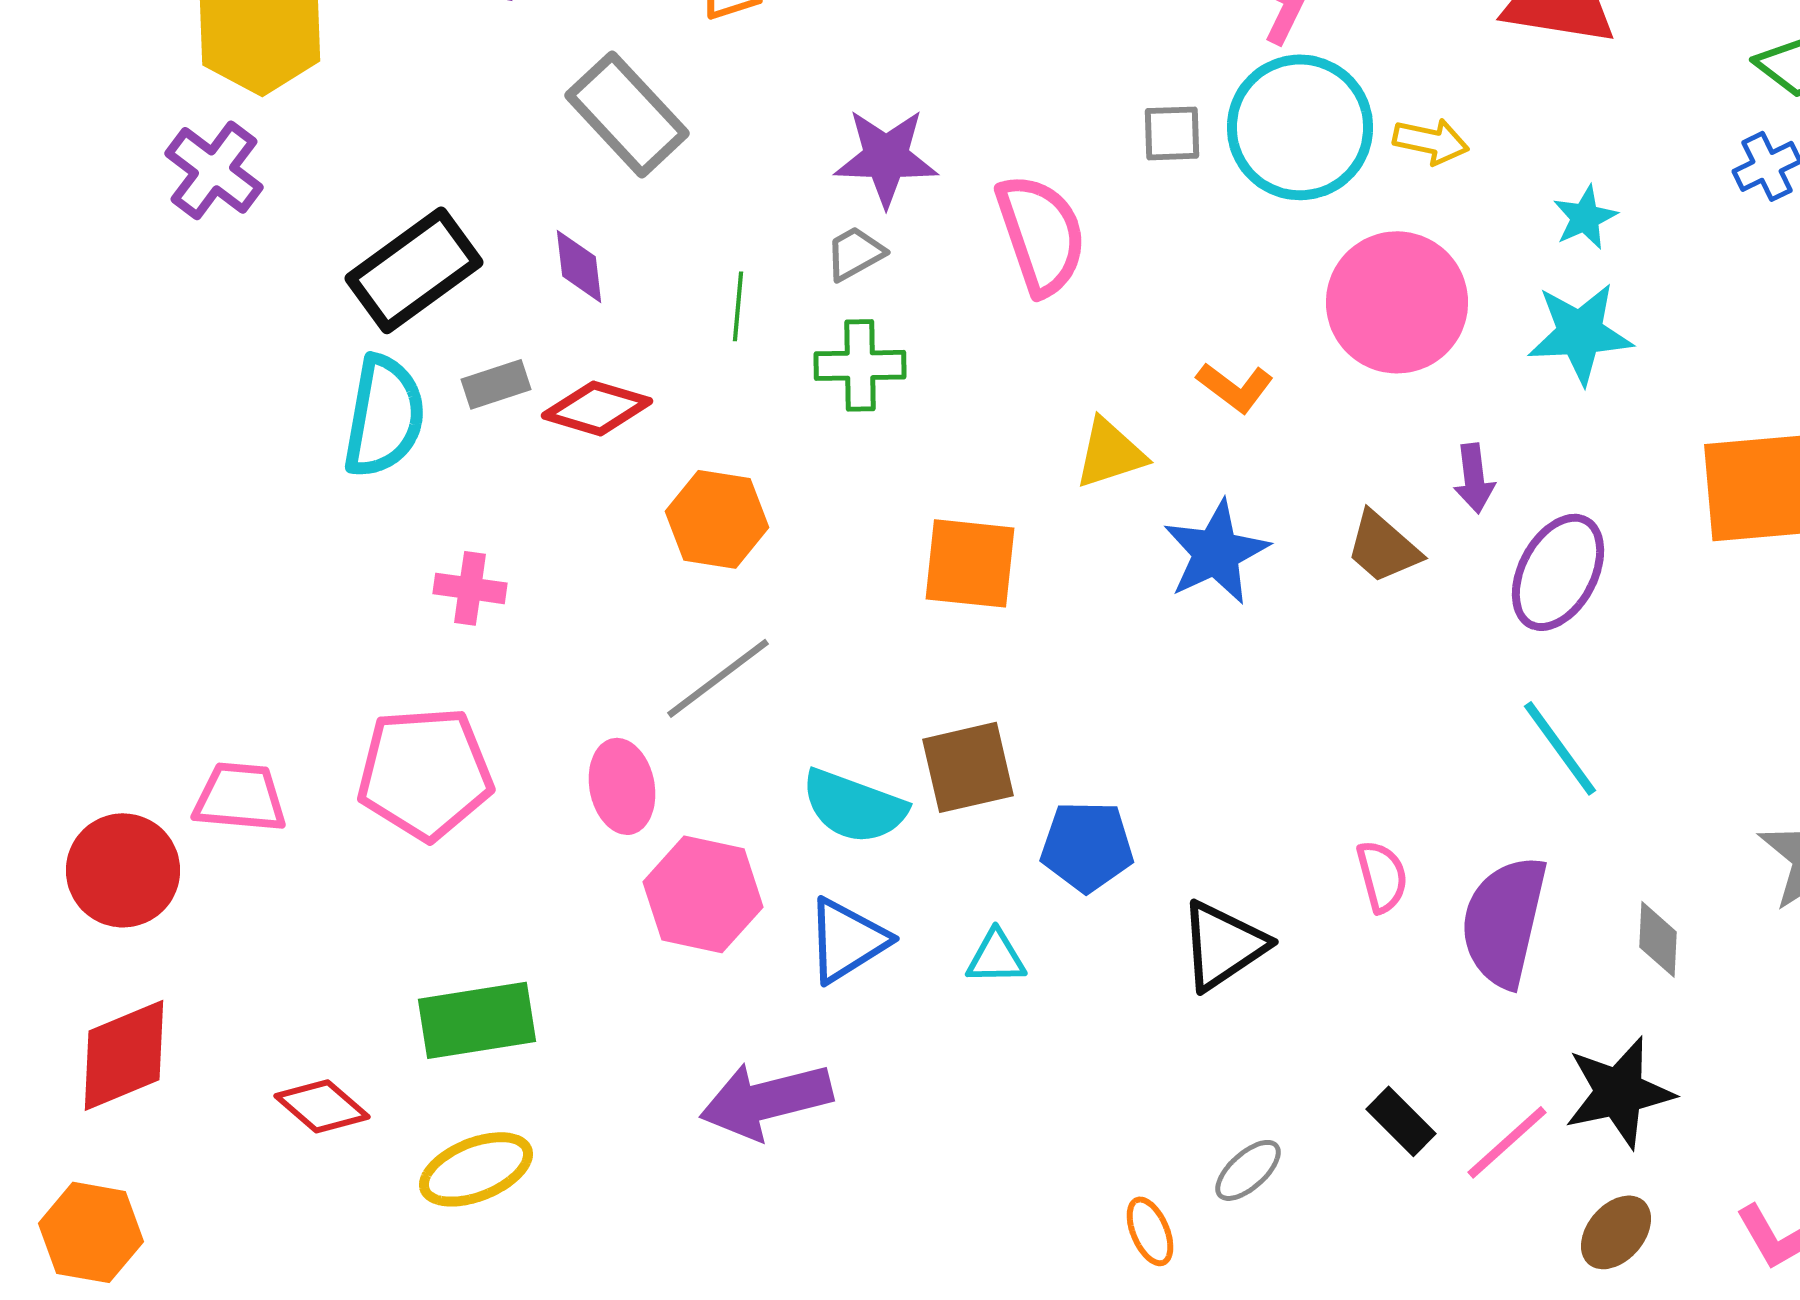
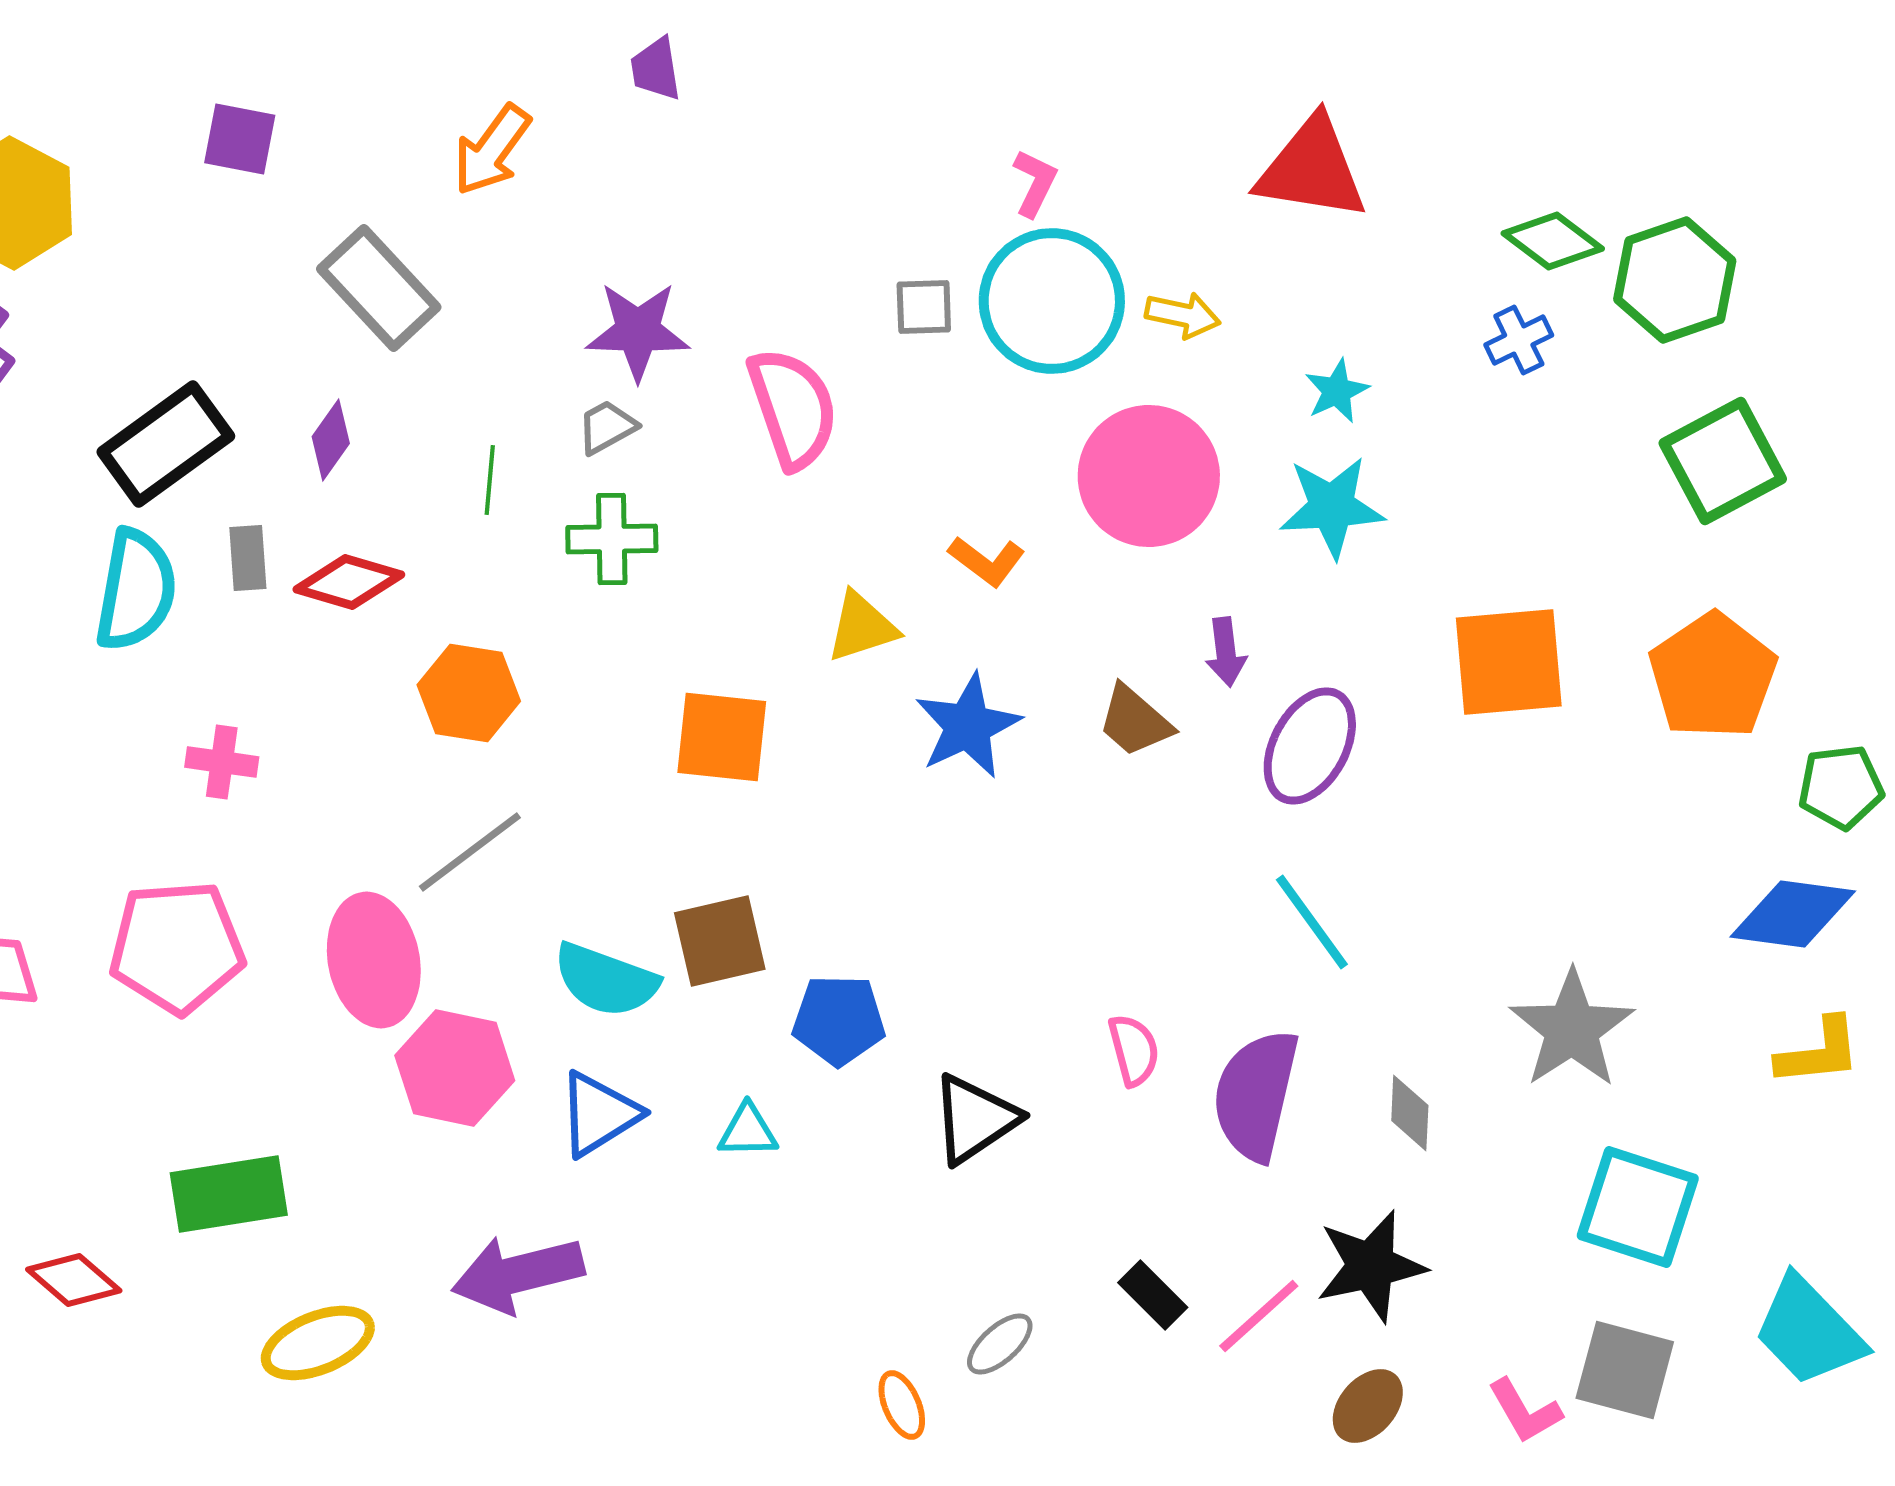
purple diamond: (579, 266) -> (331, 440), turned 42
gray rectangle: (496, 384) -> (248, 558), turned -76
pink ellipse: (622, 786) -> (374, 960), size x1.4
yellow ellipse: (476, 1169) -> (318, 1343), moved

